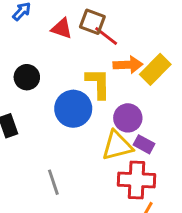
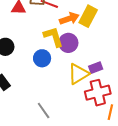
blue circle: (73, 109) -> (42, 58), size x0.7
purple circle: (128, 118) -> (68, 43), moved
purple rectangle: (144, 144) -> (96, 68), turned -32

